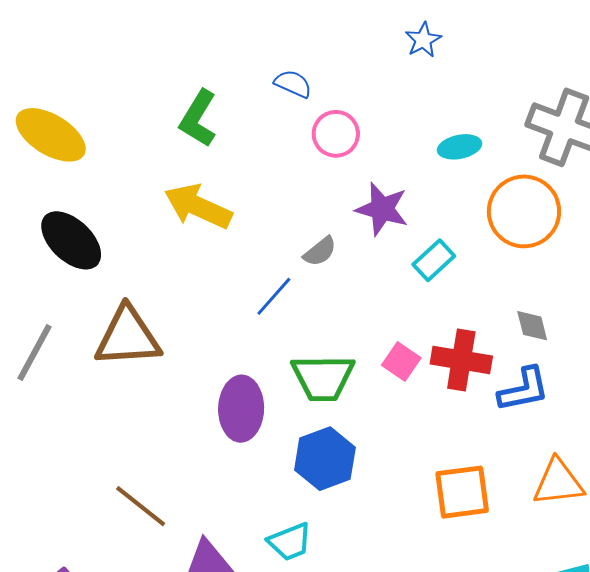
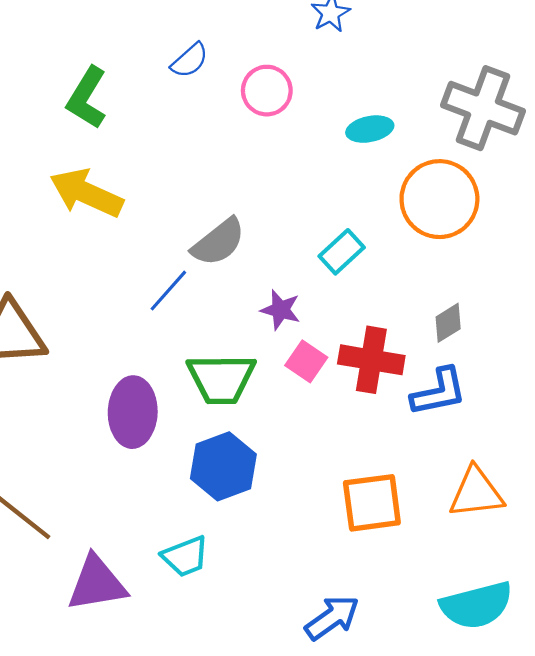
blue semicircle: (293, 84) -> (190, 60), turned 114
pink circle: (336, 134) -> (267, 91), moved
purple star: (382, 209) -> (281, 310), moved, size x0.7
gray semicircle: (320, 251) -> (218, 242), size x1.5
gray diamond: (532, 326) -> (448, 323), turned 72

